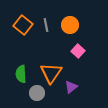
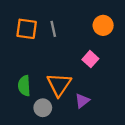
orange square: (23, 25) -> (27, 29), turned -30
orange circle: (70, 25) -> (103, 25), moved

